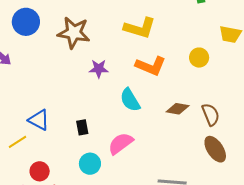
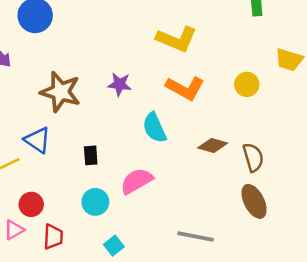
brown star: (74, 33) -> (61, 92), moved

